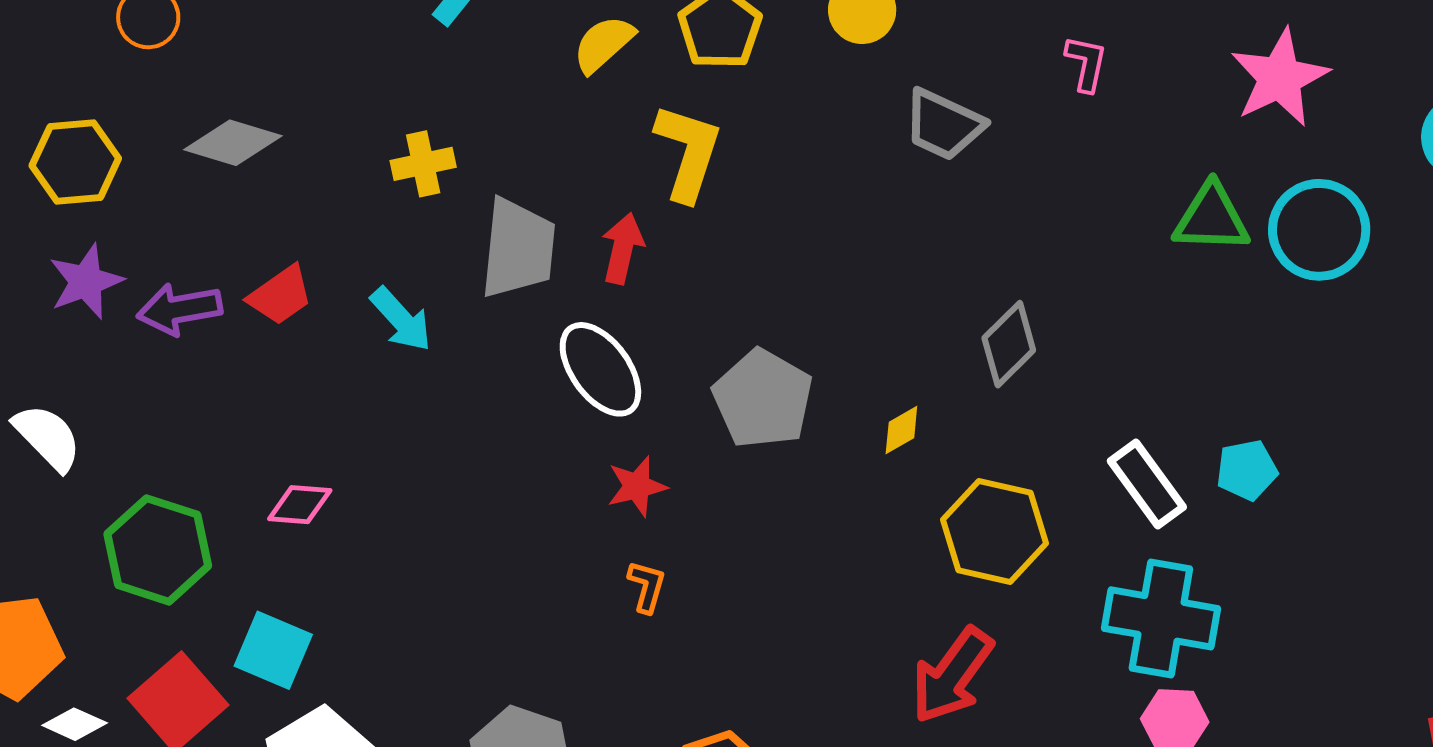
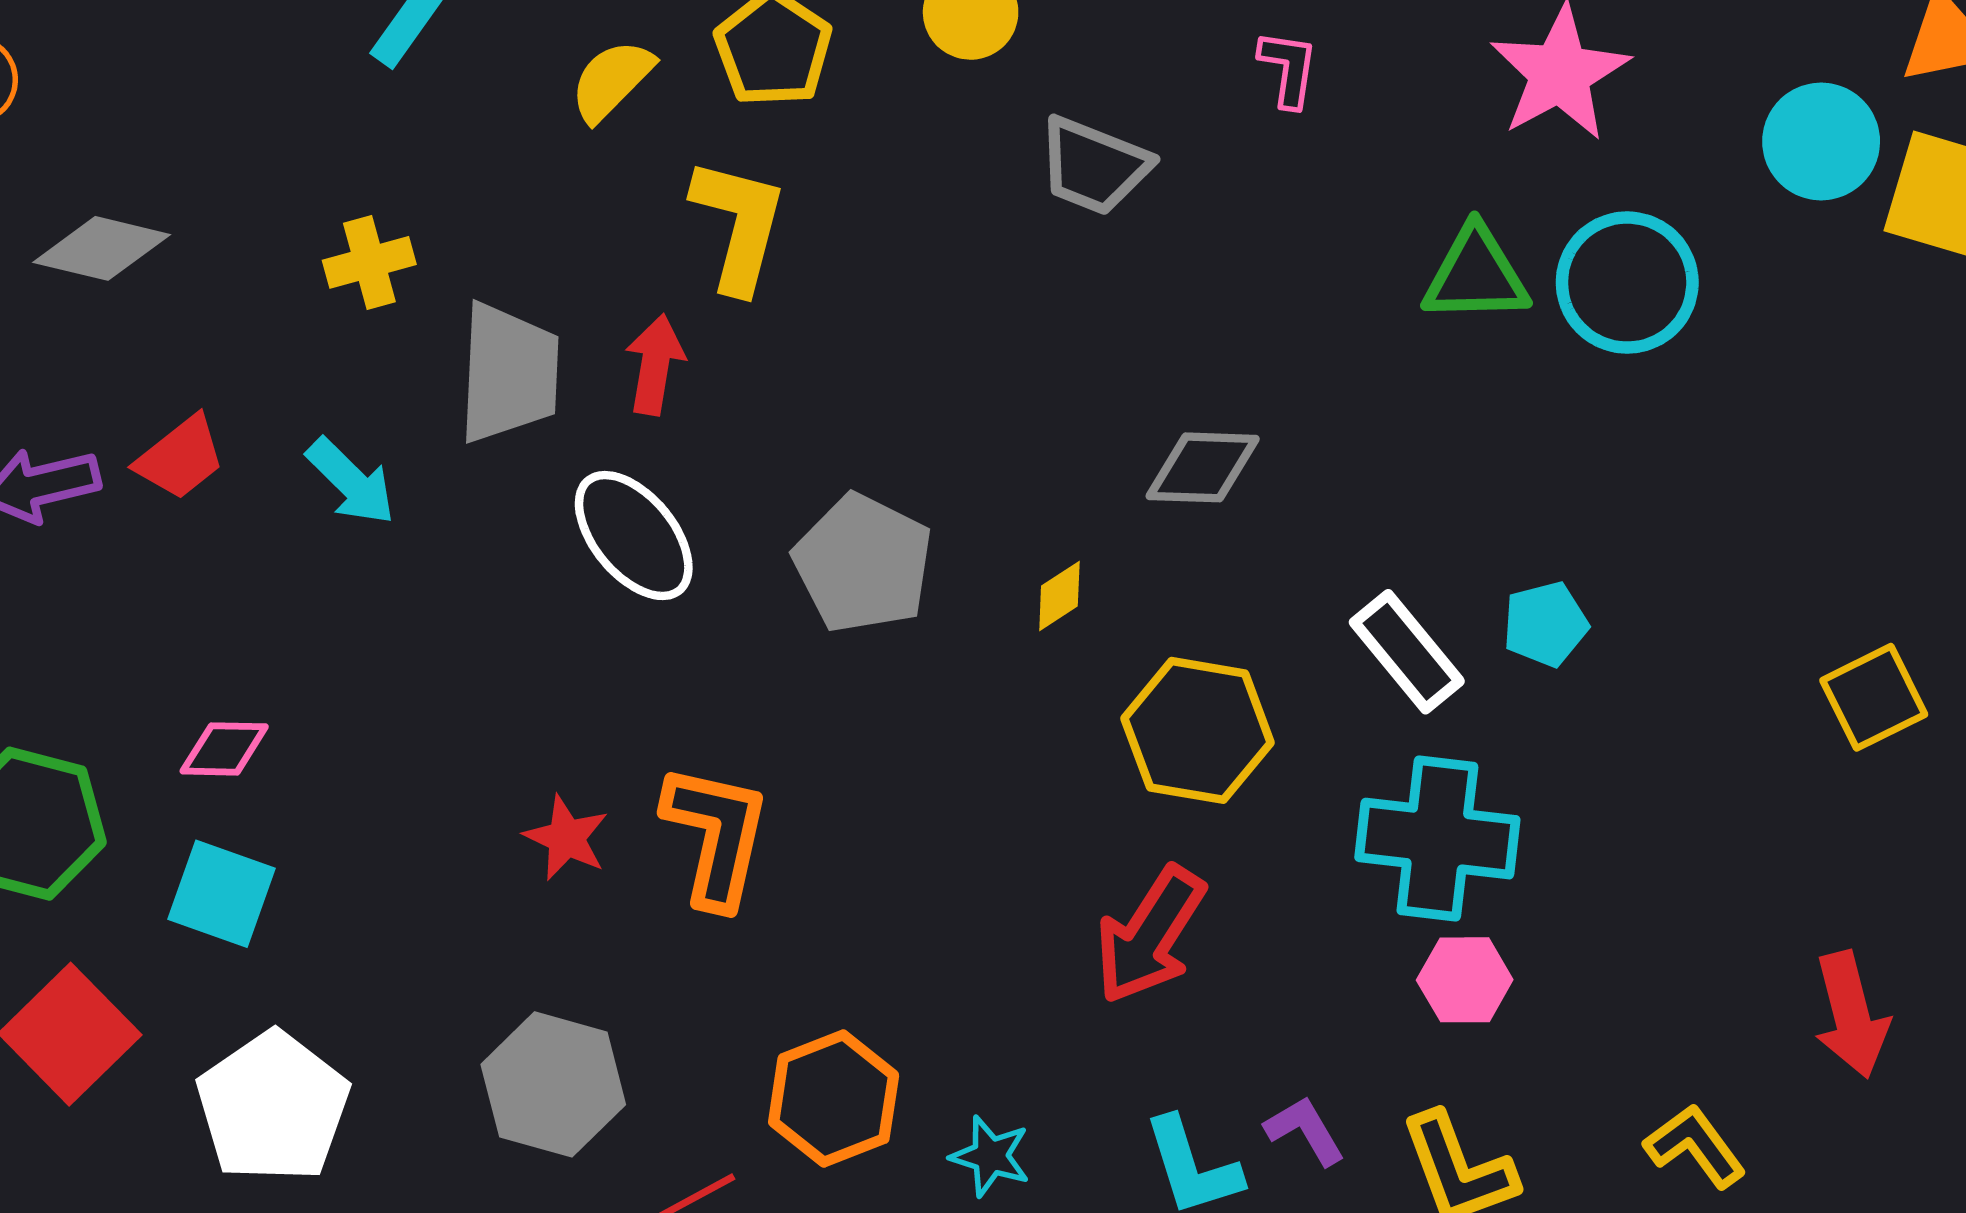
gray diamond: (1009, 344) -> (1203, 467), turned 50
red star: (637, 486) -> (566, 838), moved, turned -30
orange L-shape: (647, 587) -> (716, 835), size x2.0
cyan square: (273, 650) -> (222, 894), moved

